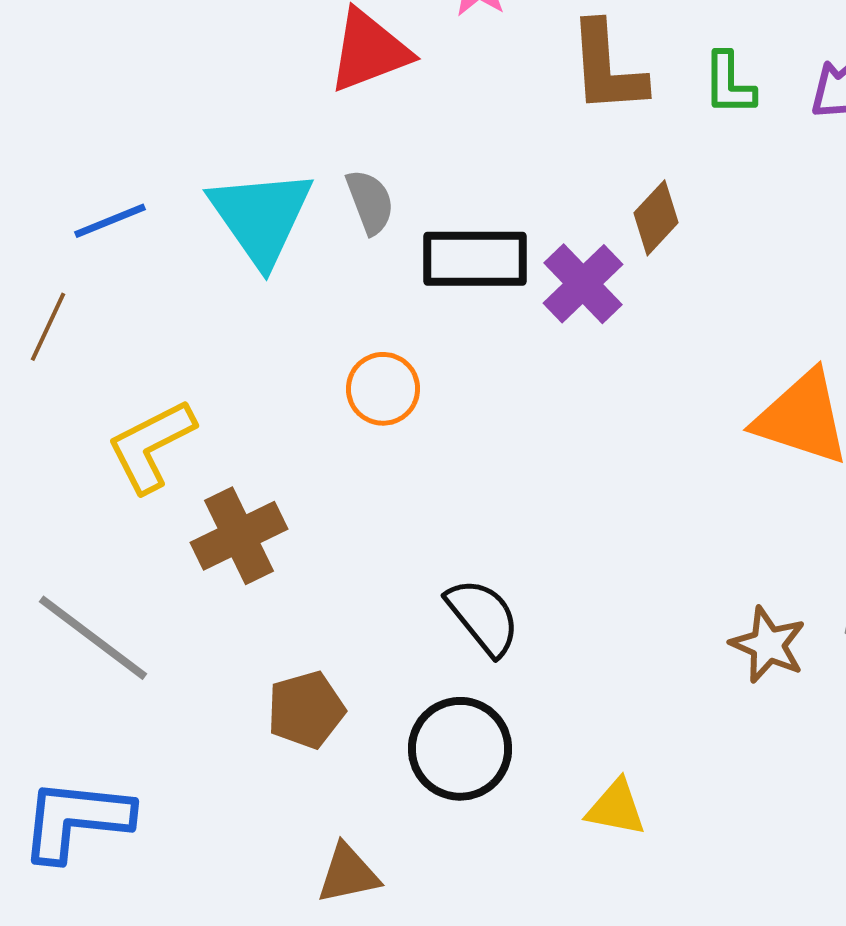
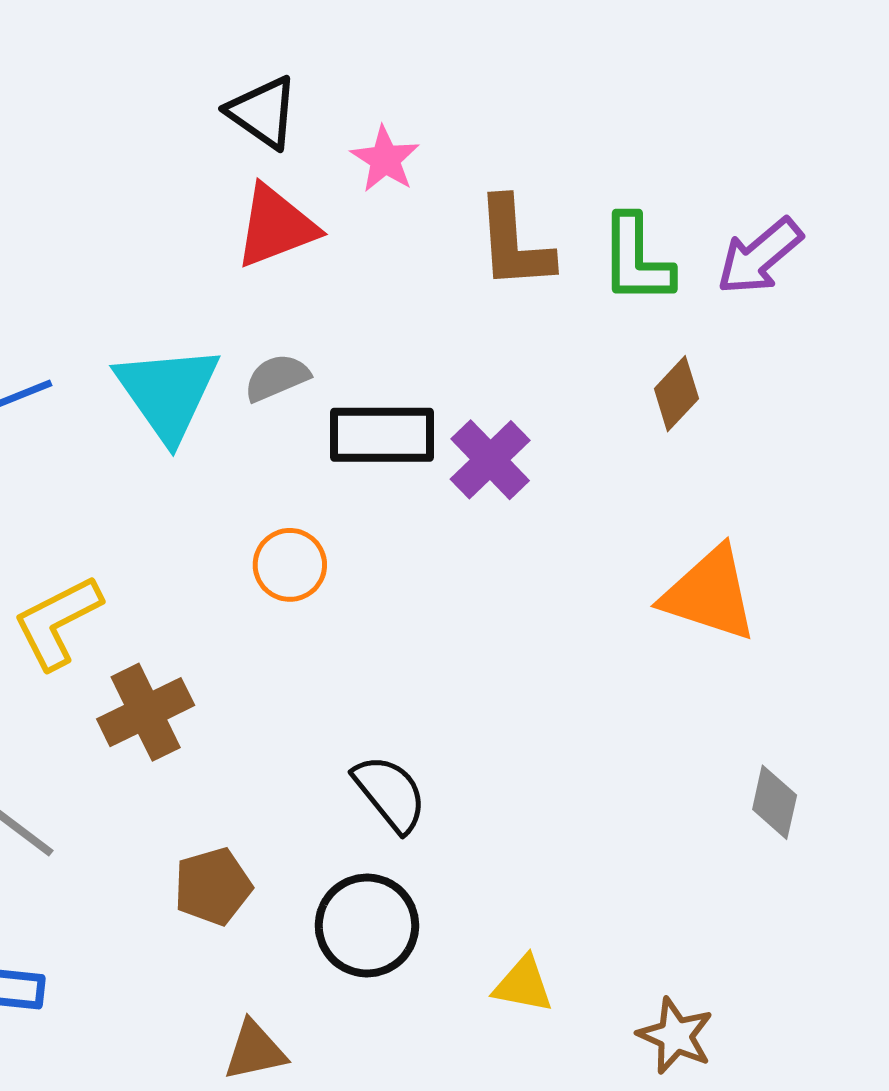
green L-shape: (729, 84) -> (636, 259), size x1.4
gray semicircle: (370, 202) -> (277, 378), turned -92
brown diamond: (656, 218) -> (676, 394), moved
brown star: (768, 645) -> (675, 1036), moved

